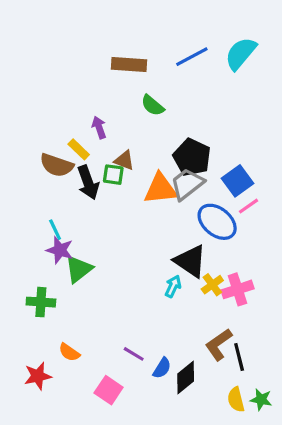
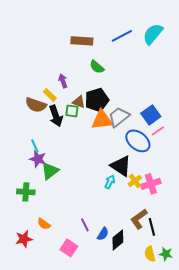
black pentagon: (192, 157) -> (97, 100), moved, turned 30
purple line: (134, 354) -> (85, 225), turned 32

